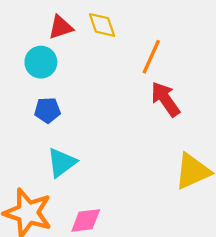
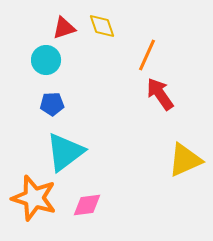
cyan triangle: (62, 163) -> (65, 152), size x1.4

